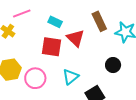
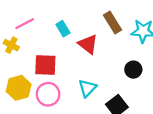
cyan rectangle: (55, 22) -> (63, 29), turned 40
red square: (52, 47) -> (45, 65), moved

